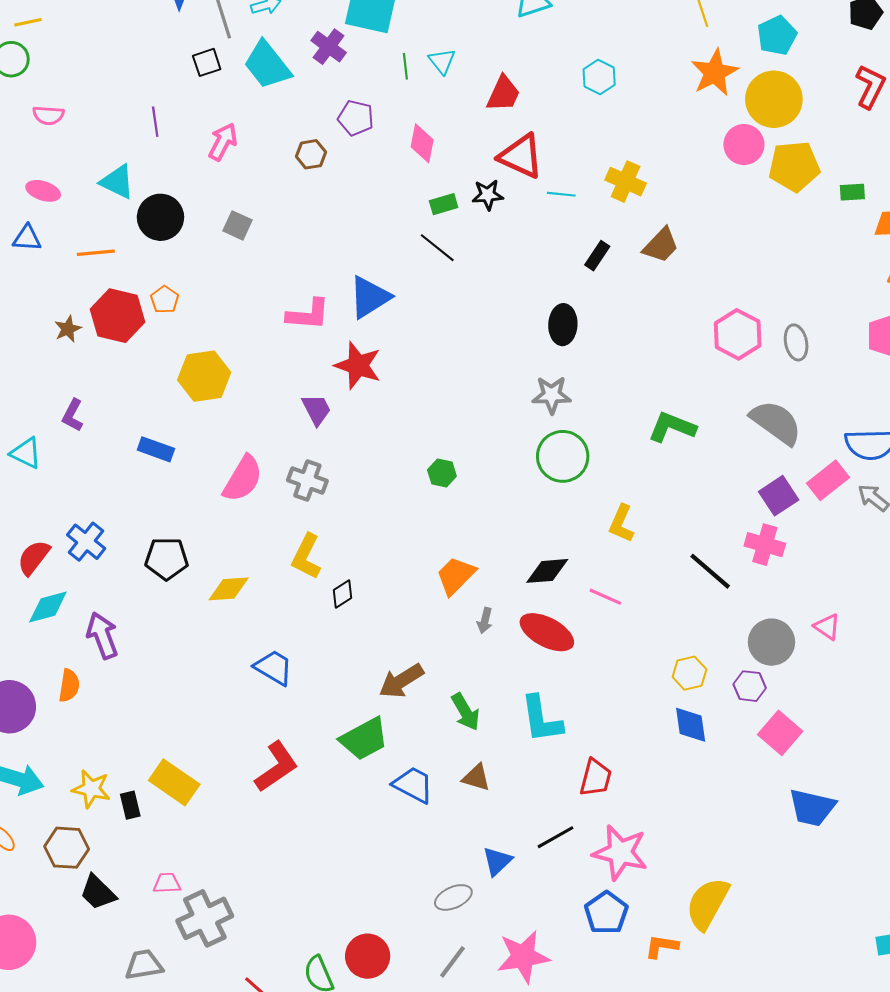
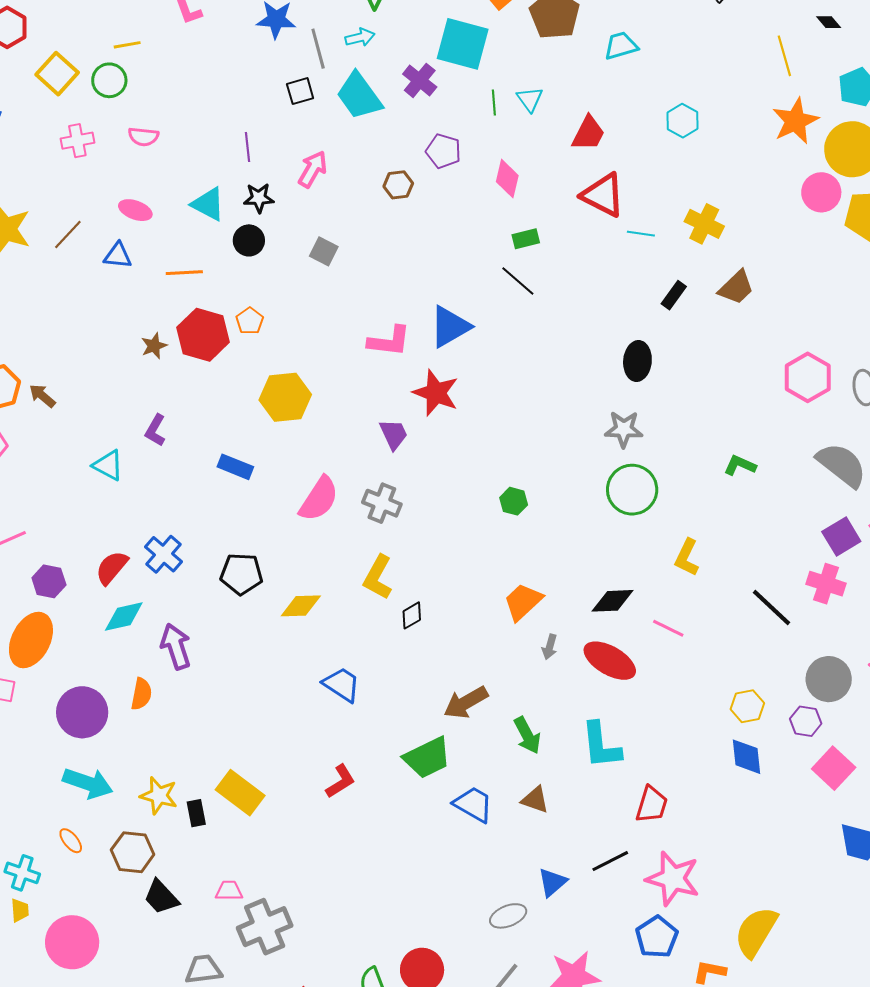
black star: (488, 195) -> (259, 198), moved
black circle: (160, 217) -> (249, 240), size x0.7
green L-shape: (672, 427) -> (740, 465), size x0.7
red L-shape: (276, 767) -> (340, 781), size x0.7

